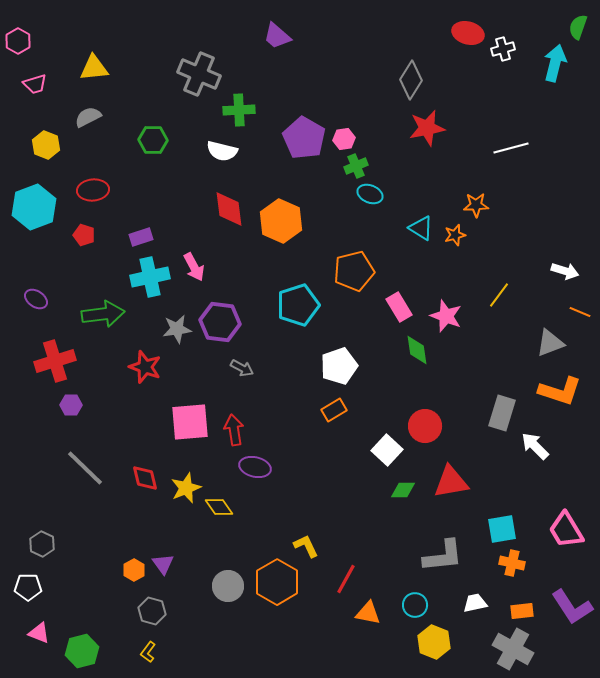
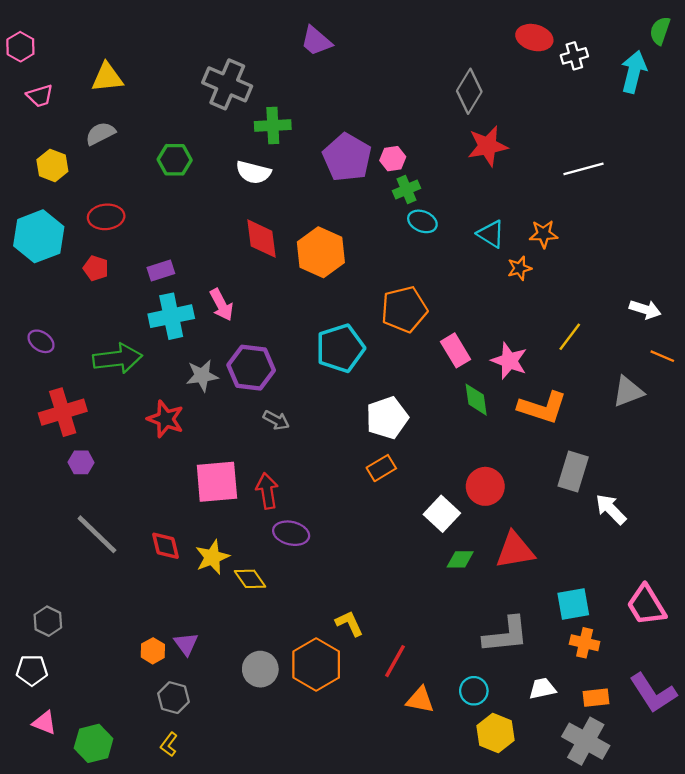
cyan triangle: (421, 228) -> (491, 234), moved
orange L-shape: (560, 391) -> (542, 408), moved

